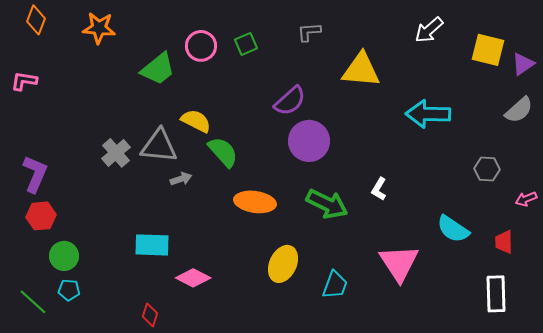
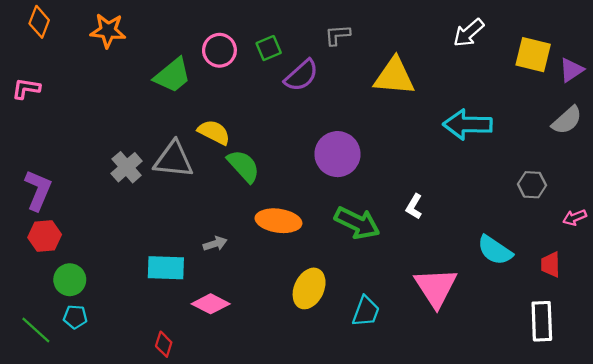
purple semicircle: (290, 101) -> (301, 75), moved
gray arrow: (181, 179) -> (215, 244), moved

